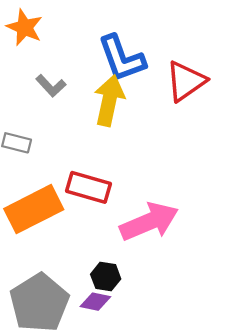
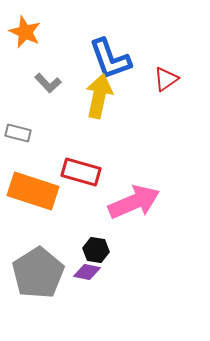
red triangle: (186, 81) -> (166, 79), size x0.7
orange rectangle: (34, 209) -> (33, 191), turned 45

